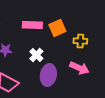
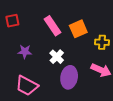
pink rectangle: (32, 25) -> (53, 26), turned 54

